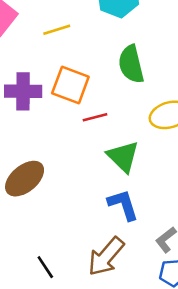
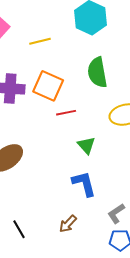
green triangle: (123, 157) -> (86, 145), size x0.7
brown arrow: (106, 257) -> (68, 224), size x0.6

